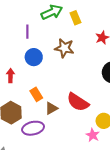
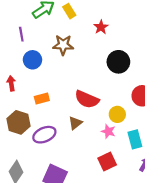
orange rectangle: (36, 94) -> (42, 98), turned -64
brown triangle: (51, 108) -> (75, 123), moved

